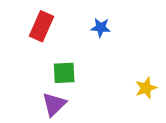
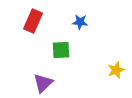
green square: (64, 73) -> (61, 50), moved

